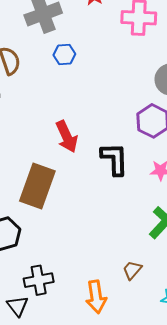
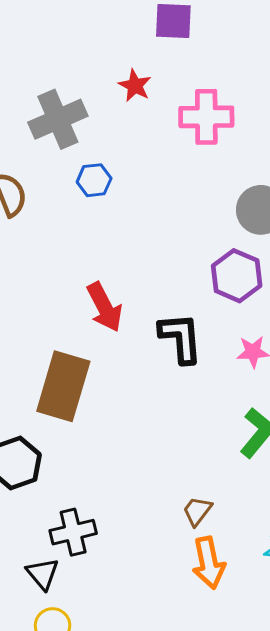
brown trapezoid: (132, 270) -> (197, 511), moved
orange arrow: (96, 297) -> (209, 563), moved

